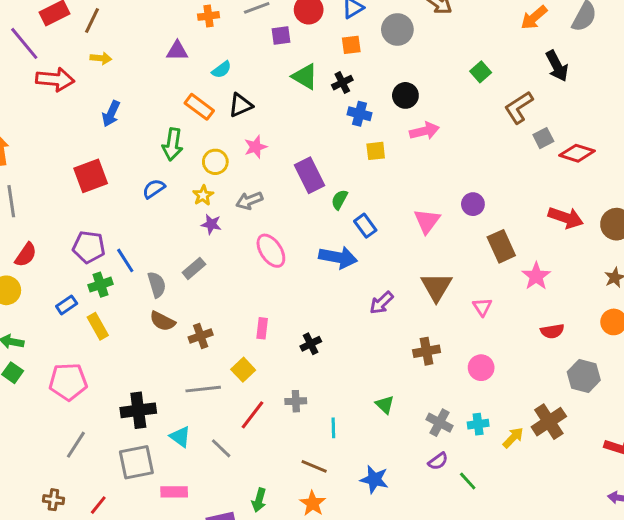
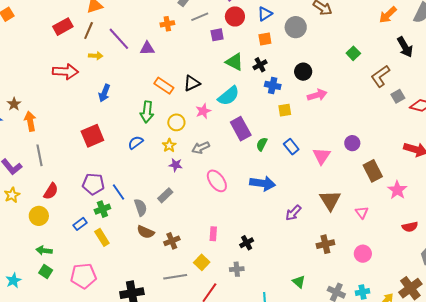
purple line: (24, 43) -> (119, 39), moved
cyan semicircle: (222, 70) -> (229, 96), moved, size x1.6
blue rectangle: (365, 226) -> (291, 147), moved
gray cross: (296, 401) -> (237, 269), moved

